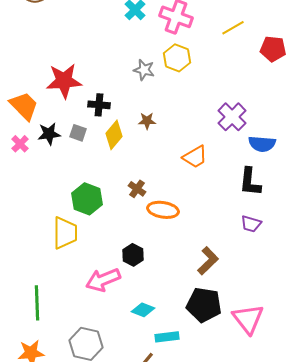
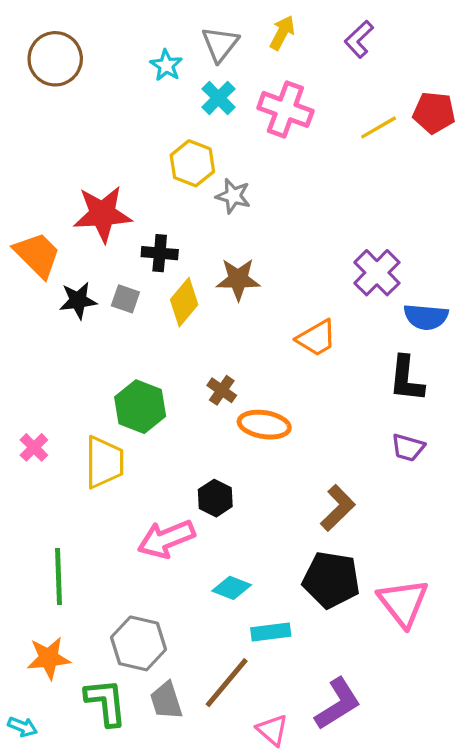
red pentagon: (273, 49) -> (434, 113), moved
yellow hexagon: (177, 58) -> (192, 163), moved
brown star: (147, 121) -> (238, 279), size x1.5
pink cross: (20, 144) -> (34, 447), moved

